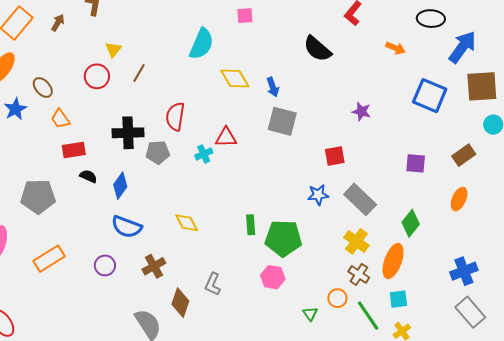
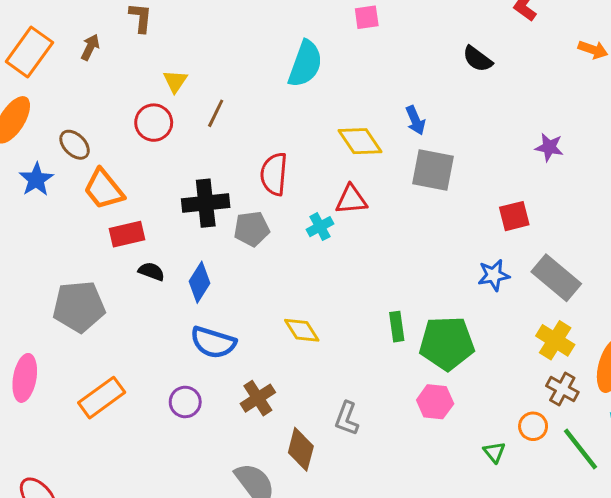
black semicircle: (317, 49) -> (477, 59), size x0.7
yellow diamond: (235, 78) -> (360, 141), moved
orange trapezoid: (60, 119) -> (104, 189), size x1.4

